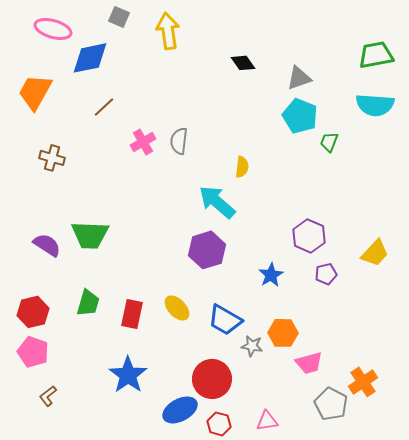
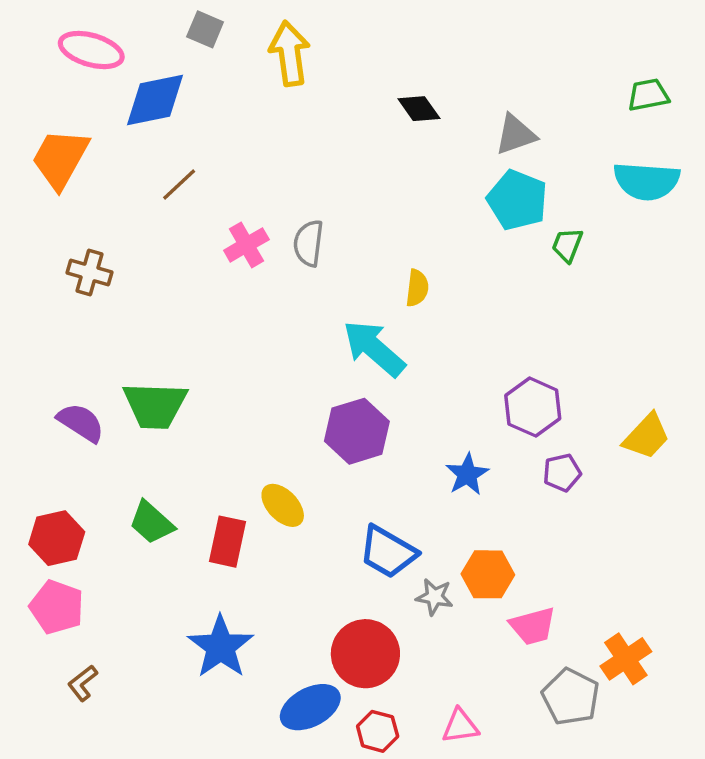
green trapezoid: (376, 55) -> (648, 95), size x0.7
green trapezoid: (88, 303) -> (152, 523), turned 116
yellow ellipse: (177, 308) -> (283, 505), moved

